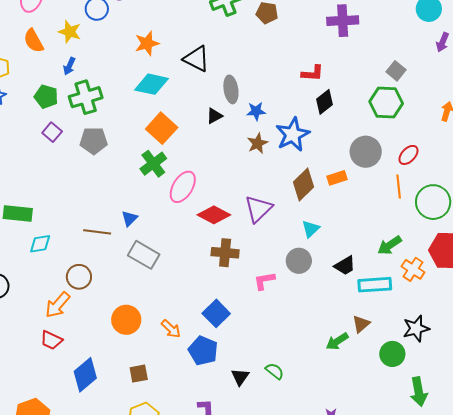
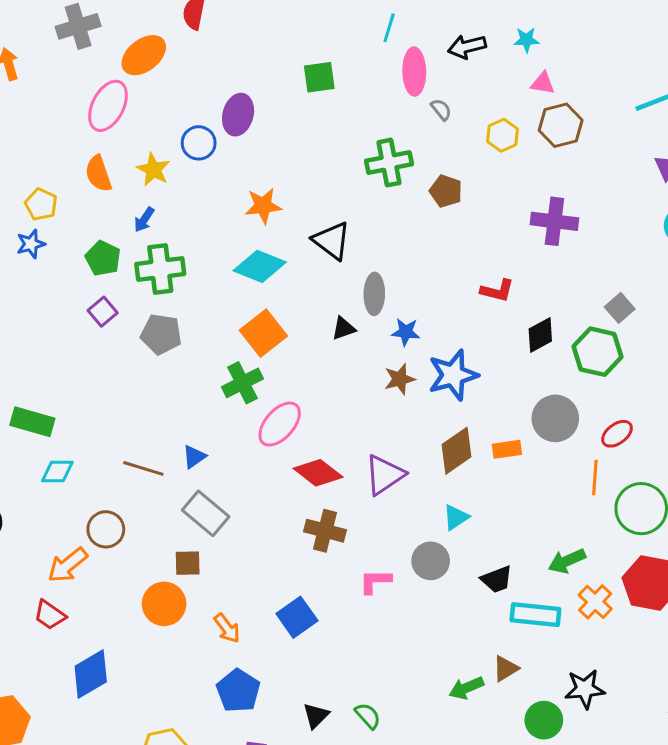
black diamond: (324, 102) -> (540, 335), moved
blue pentagon: (203, 351) -> (238, 691), moved
brown square: (139, 374) -> (188, 563), moved

